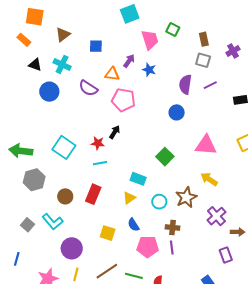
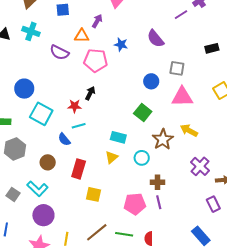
gray square: (203, 60) -> (177, 68), moved
blue star: (149, 70) -> (121, 44), moved
purple semicircle: (185, 84) -> (156, 39), turned -42
purple line: (210, 85) -> (181, 15), moved
blue circle: (49, 92) -> (24, 89), moved
blue circle: (177, 112) -> (151, 81), moved
red rectangle: (93, 194) -> (79, 169), moved
brown star: (186, 197) -> (163, 139), moved
blue semicircle: (133, 225) -> (64, 139), moved
purple circle: (72, 248) -> (43, 215), moved

